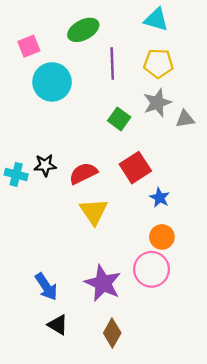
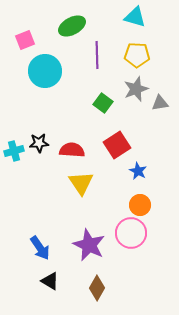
red semicircle: (83, 173) -> (72, 150), turned 30
cyan cross: (16, 174) -> (14, 151), turned -30

